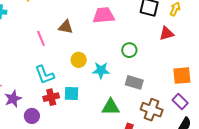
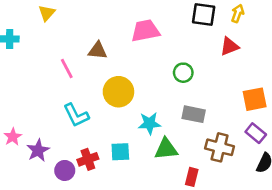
yellow circle: (79, 60) -> (118, 92), size x1.5
cyan star: (101, 70) -> (150, 123), moved
cyan square: (71, 93) -> (120, 152), moved
red cross: (51, 97) -> (88, 159), moved

